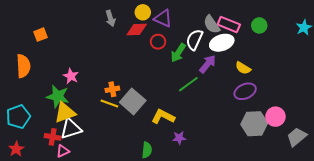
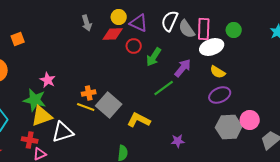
pink rectangle: (229, 24) -> (204, 29), turned 70
white semicircle: (194, 40) -> (170, 21), moved
white ellipse: (222, 43) -> (212, 47), moved
white triangle: (71, 129) -> (63, 132), moved
purple star: (179, 138) -> (178, 141), moved

